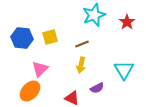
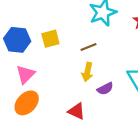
pink triangle: (40, 69) -> (25, 74), moved
purple semicircle: (97, 88) -> (105, 89), moved

